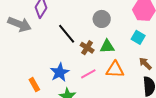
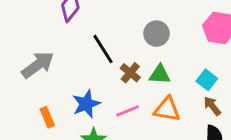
gray arrow: (19, 24) -> (38, 65), moved, turned -65
cyan square: (138, 37) -> (207, 80), moved

